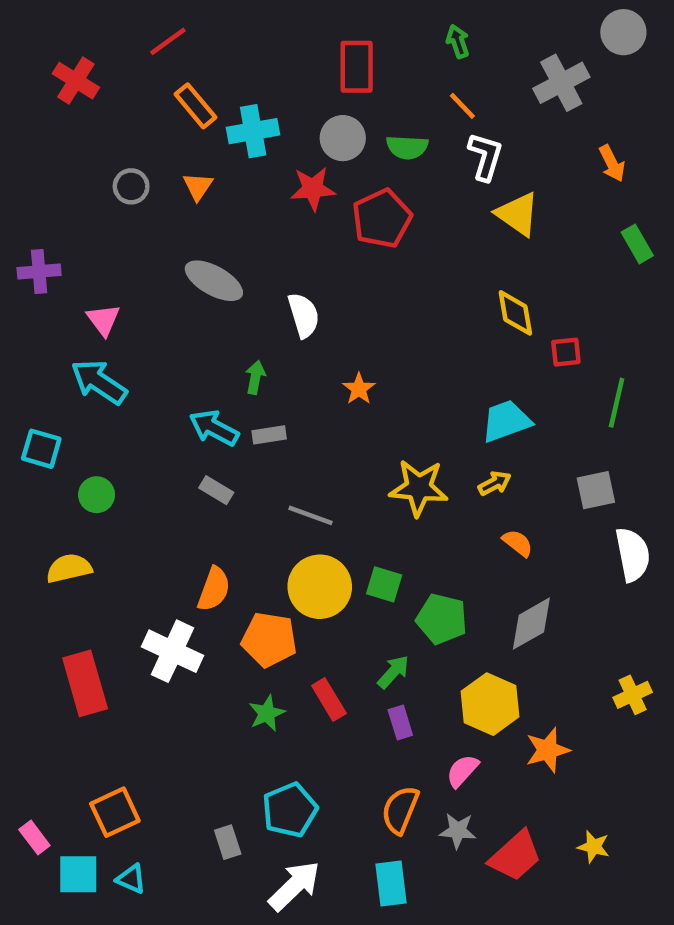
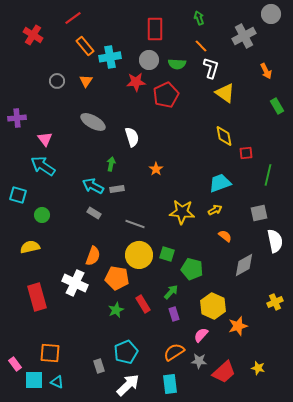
gray diamond: (531, 624) -> (244, 265), moved
orange semicircle: (400, 810) -> (174, 352), turned 35
orange square: (115, 812) -> (50, 353), turned 30

